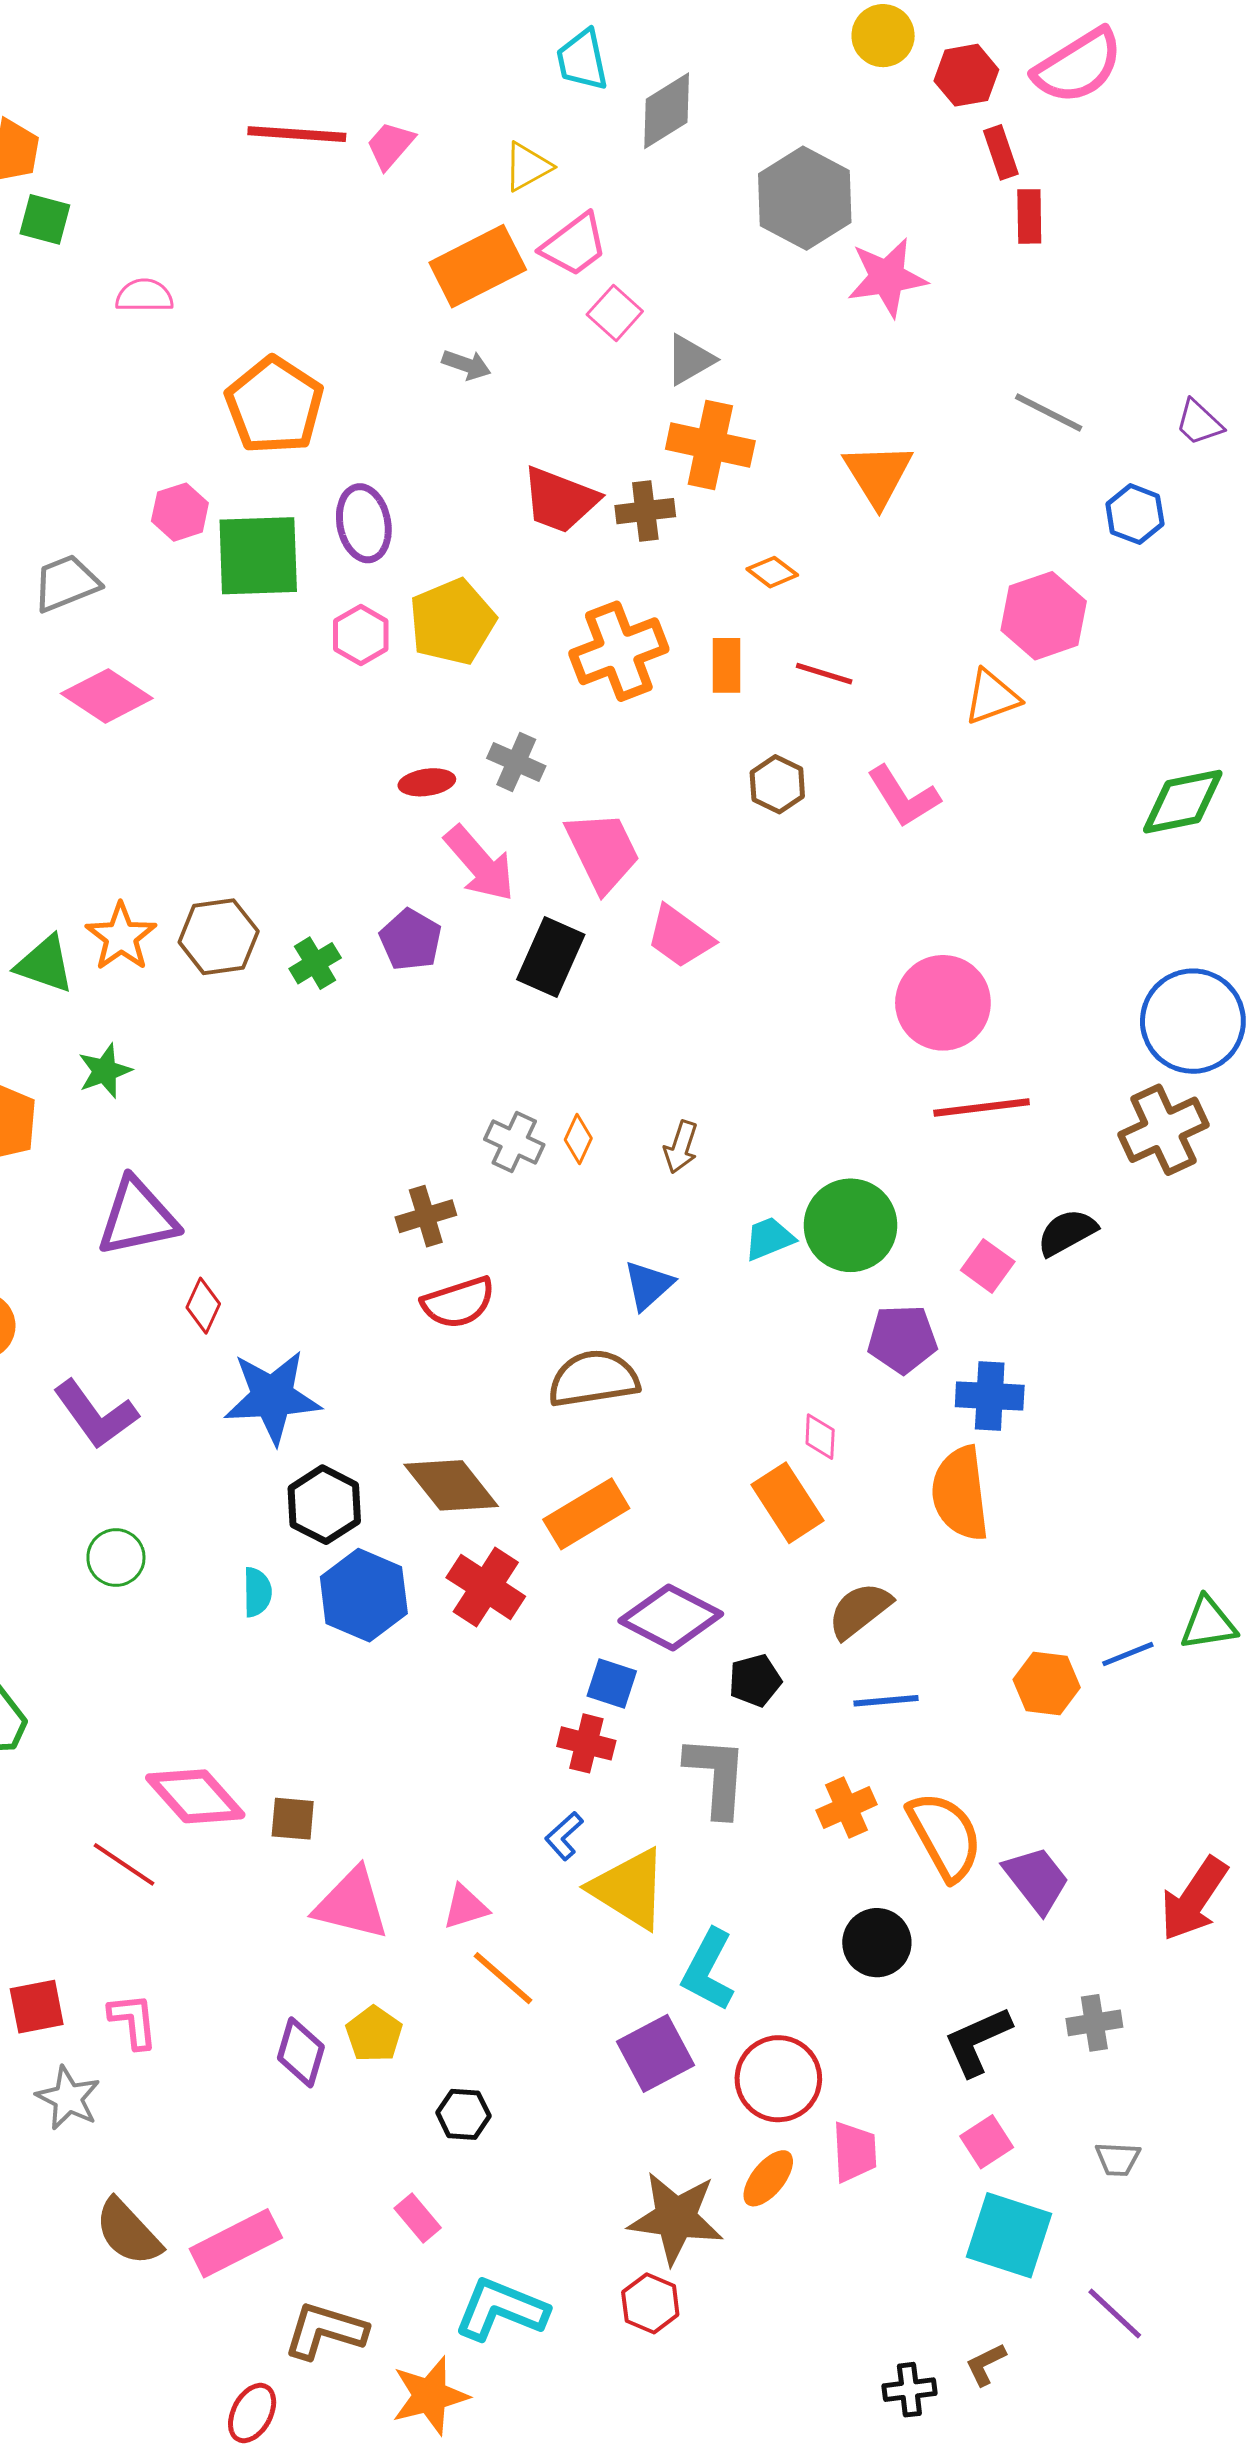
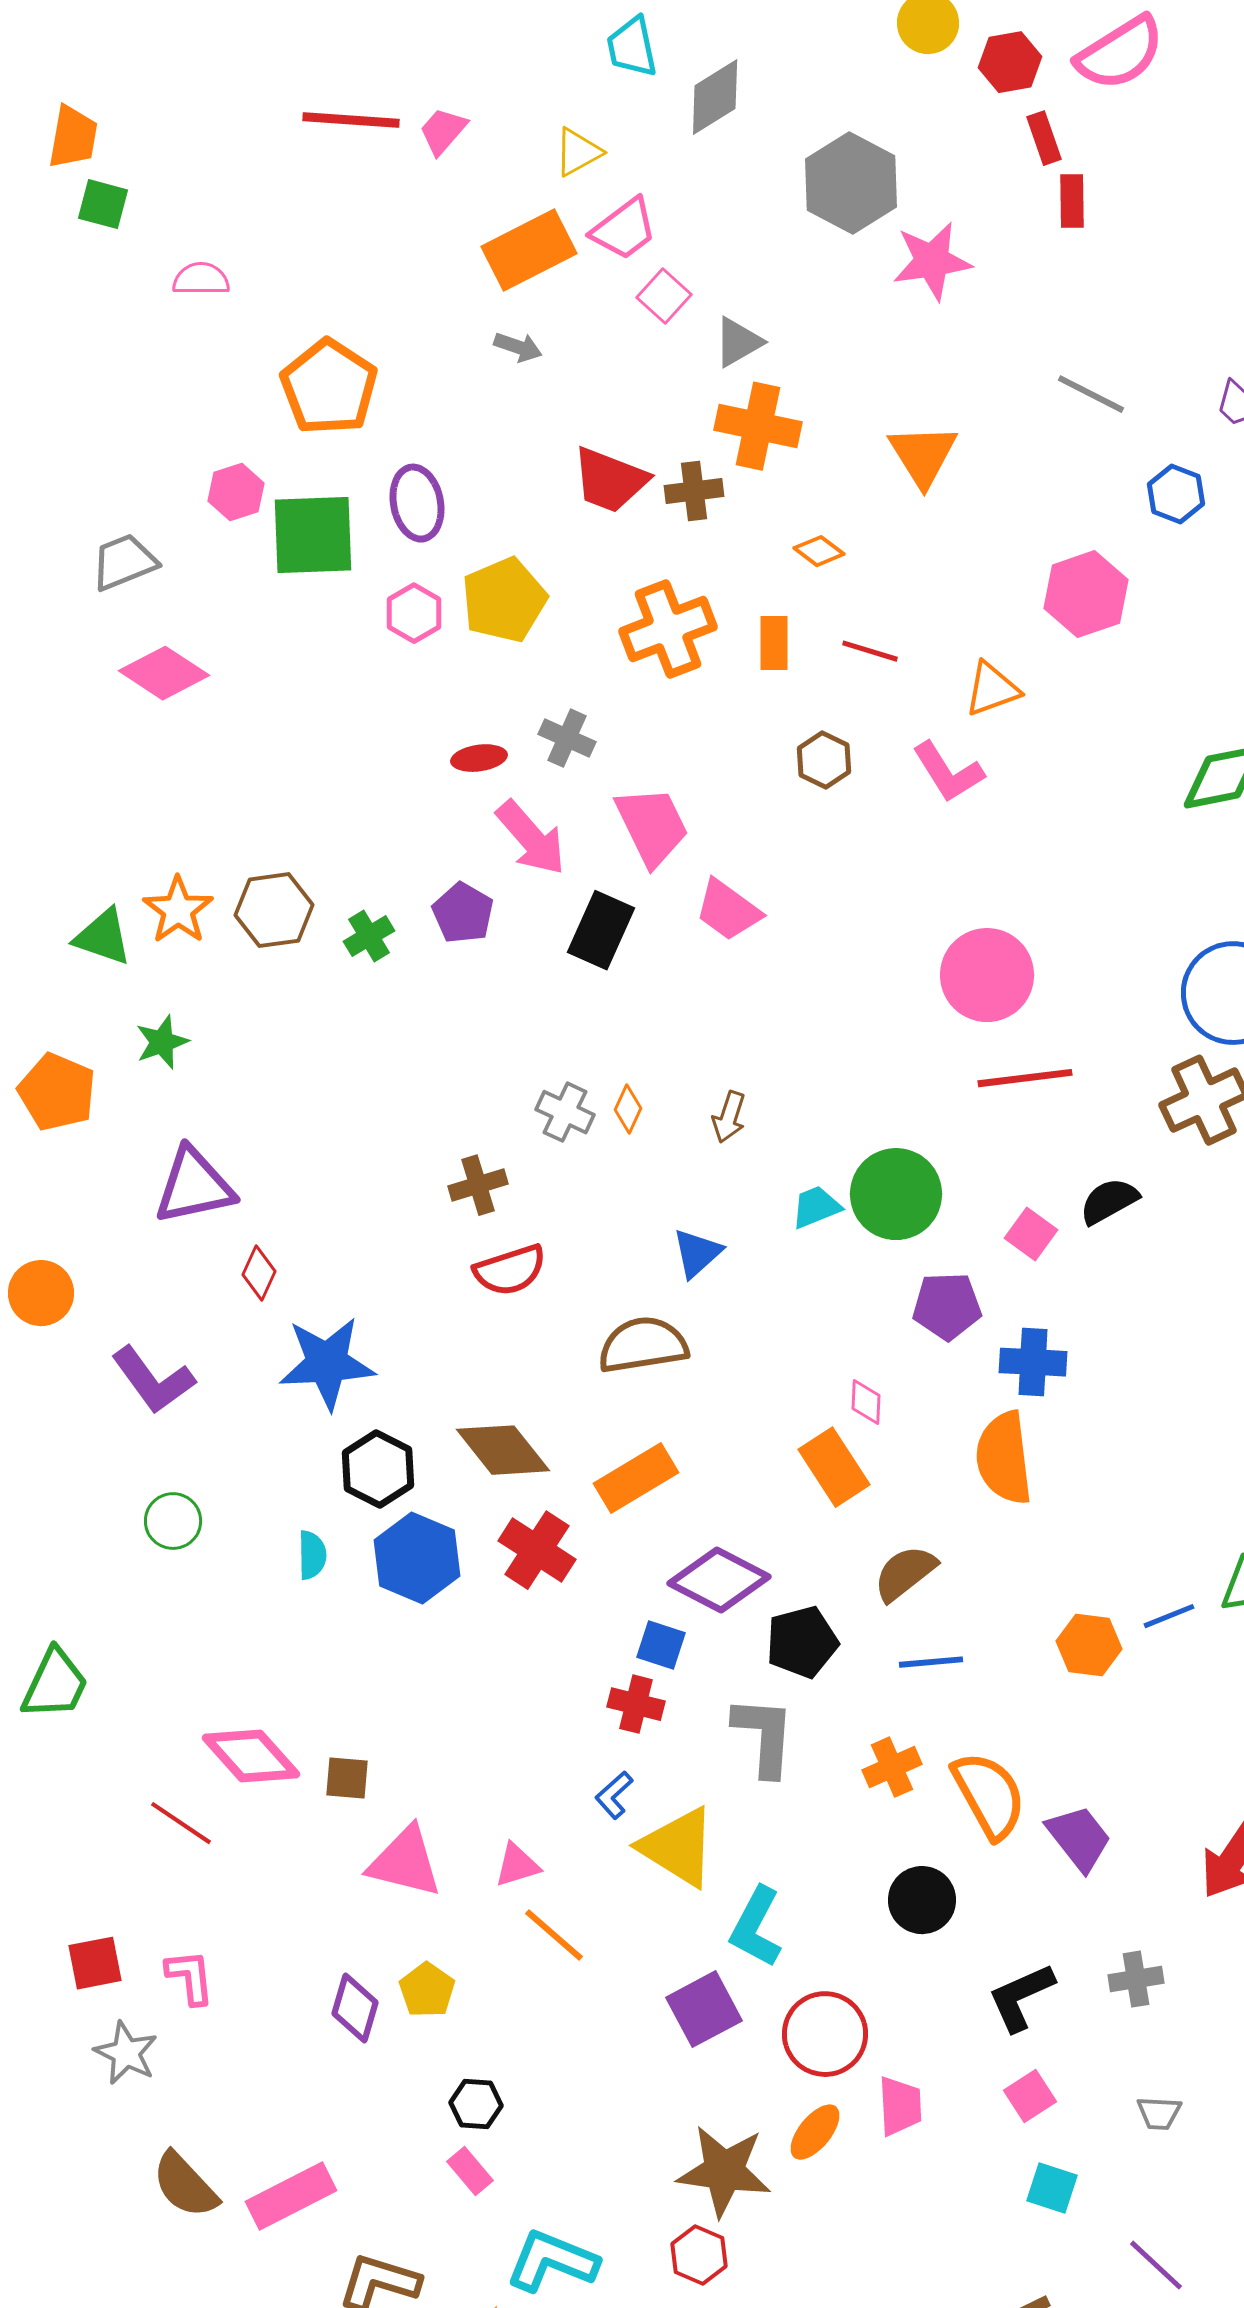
orange triangle: (992, 697) -> (992, 689), moved
black pentagon: (755, 1680) -> (802, 1642), size x1.4
black hexagon: (463, 2114) -> (476, 2104), moved
cyan square: (1009, 2235) -> (1052, 2188), size x0.6

